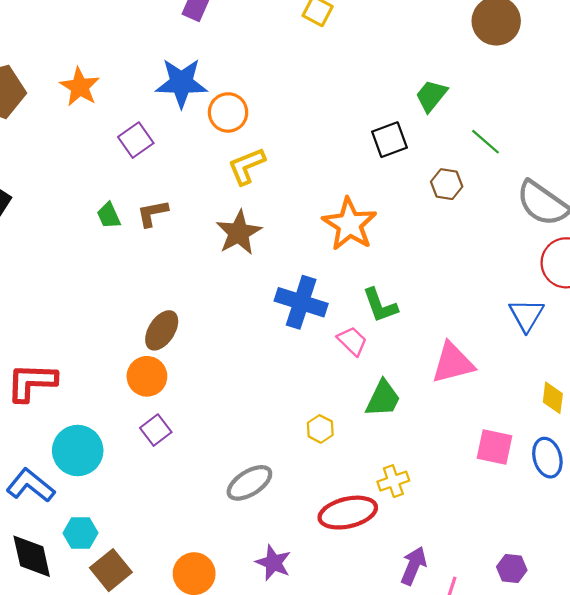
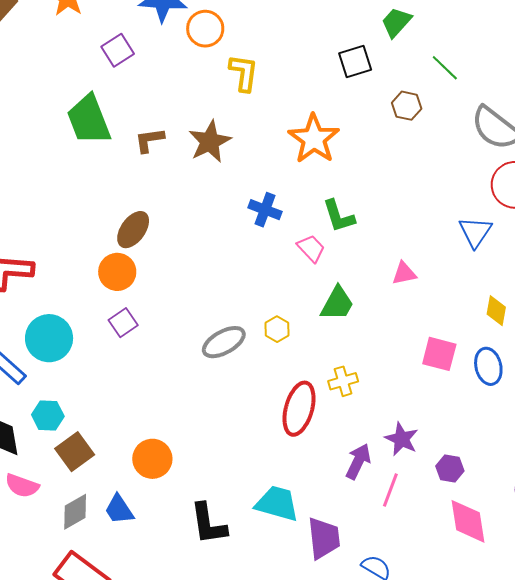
yellow L-shape: (247, 166) -> (244, 73), moved, turned 117
brown L-shape: (152, 213) -> (149, 140), moved
green trapezoid: (109, 215) -> (89, 120), size x2.0
blue cross: (301, 302) -> (265, 210), size x0.7
pink triangle: (453, 363) -> (404, 273), size x0.6
gray ellipse: (249, 483) -> (224, 342), moved
red ellipse: (348, 513) -> (299, 409), turned -64
purple star: (273, 563) -> (402, 439), moved

